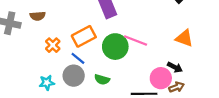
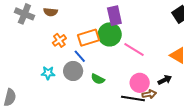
green circle: (115, 47) -> (110, 34), moved
black arrow: (175, 67) -> (165, 80), turned -64
pink circle: (161, 78) -> (140, 83), moved
brown arrow: (176, 87) -> (149, 94), moved

